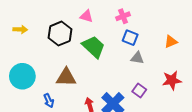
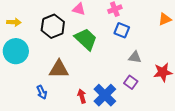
orange triangle: (171, 42) -> (165, 19), moved
gray triangle: (137, 58) -> (135, 57), moved
cyan circle: (22, 76) -> (16, 51), moved

